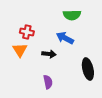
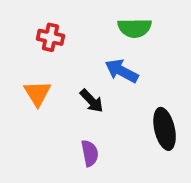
red cross: (27, 32) -> (50, 37), moved
black arrow: (49, 54) -> (92, 101), turned 40

